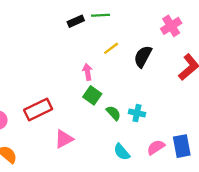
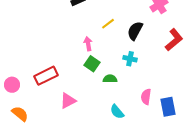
green semicircle: (113, 113) -> (110, 79), turned -48
cyan cross: (137, 113) -> (130, 59), moved
pink semicircle: (156, 147) -> (146, 97), moved, turned -49

